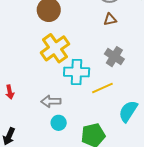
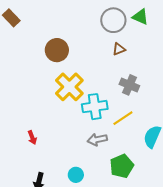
gray arrow: (51, 101) -> (97, 139), moved
cyan circle: (59, 123) -> (76, 175), moved

